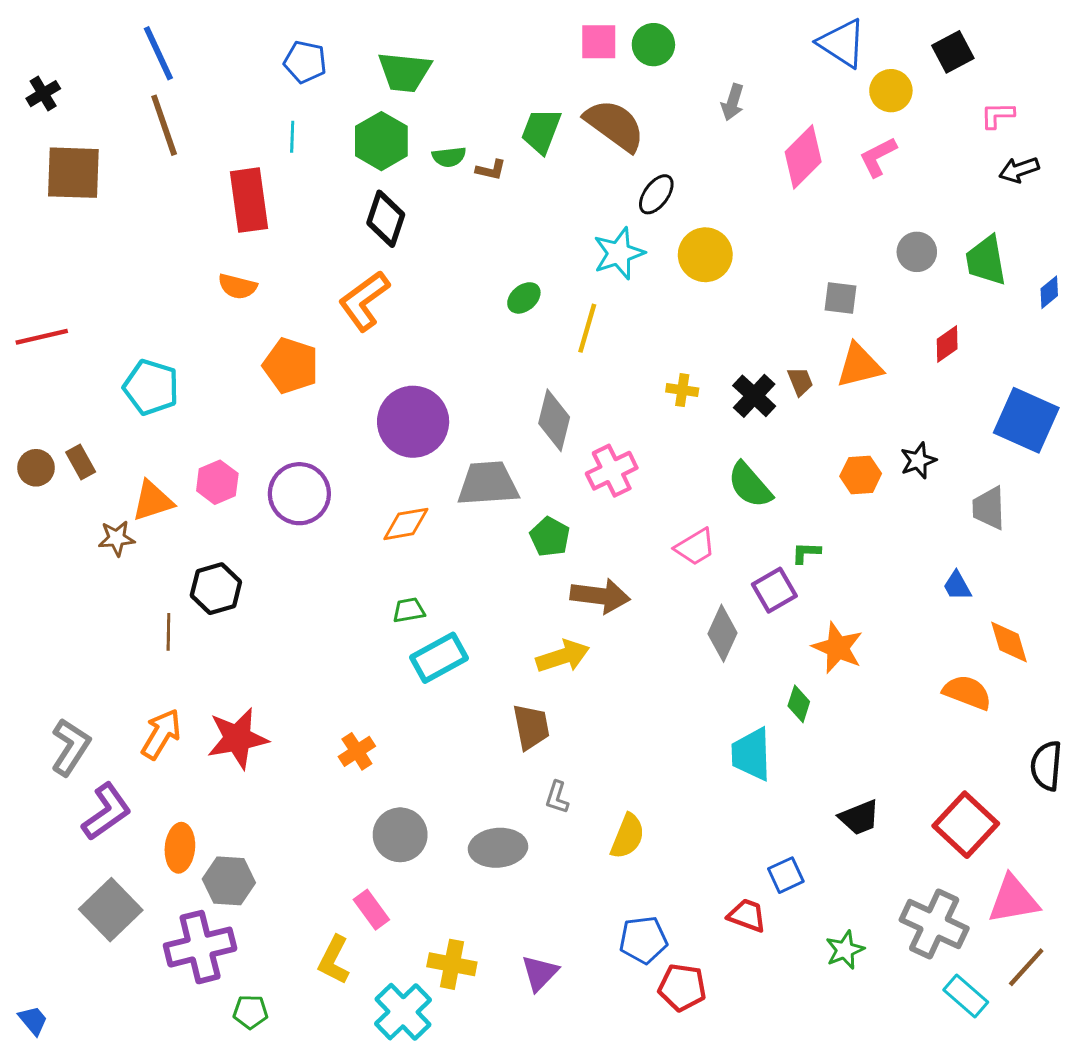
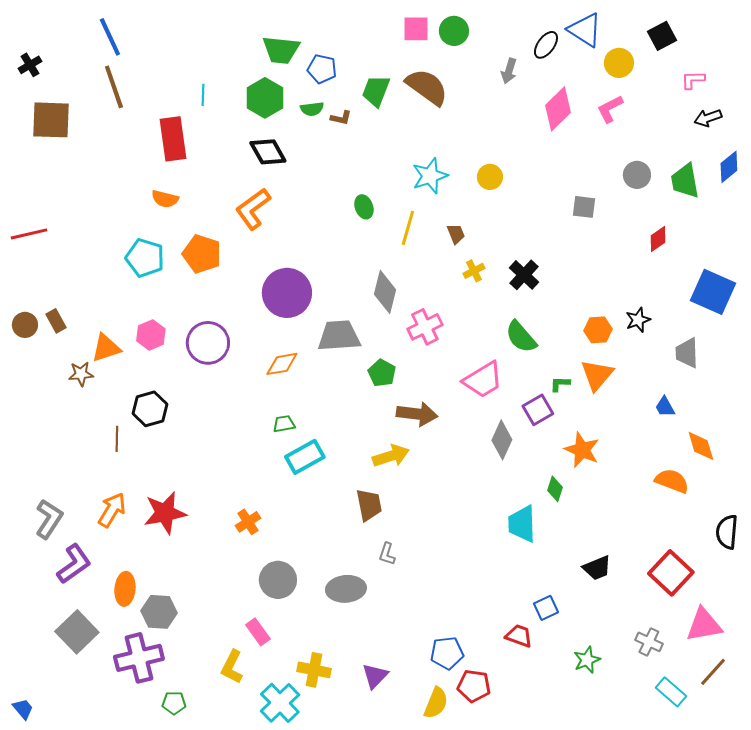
blue pentagon: (305, 62) -> (322, 69), moved
black ellipse: (656, 194) -> (546, 45), moved
black diamond: (386, 219) -> (268, 152), turned -48
yellow circle: (705, 255) -> (490, 177), size x0.7
blue diamond: (1049, 292) -> (729, 167), moved, size x1.4
green ellipse: (524, 298) -> (364, 207), turned -70
orange triangle: (859, 366) -> (597, 375), moved, turned -36
brown trapezoid: (800, 381) -> (456, 234), moved
cyan pentagon: (151, 387) -> (145, 258), moved
yellow cross: (682, 390) -> (474, 271), turned -35
pink trapezoid: (695, 547) -> (483, 380), size x1.4
yellow semicircle: (628, 836) -> (436, 703), moved
gray cross: (934, 924) -> (649, 642), size x0.6

